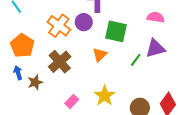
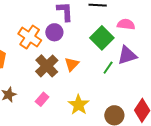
green square: (116, 31) -> (102, 38), moved, turned 35
brown cross: (60, 62) -> (47, 66), moved
pink rectangle: (72, 101) -> (42, 99), moved

